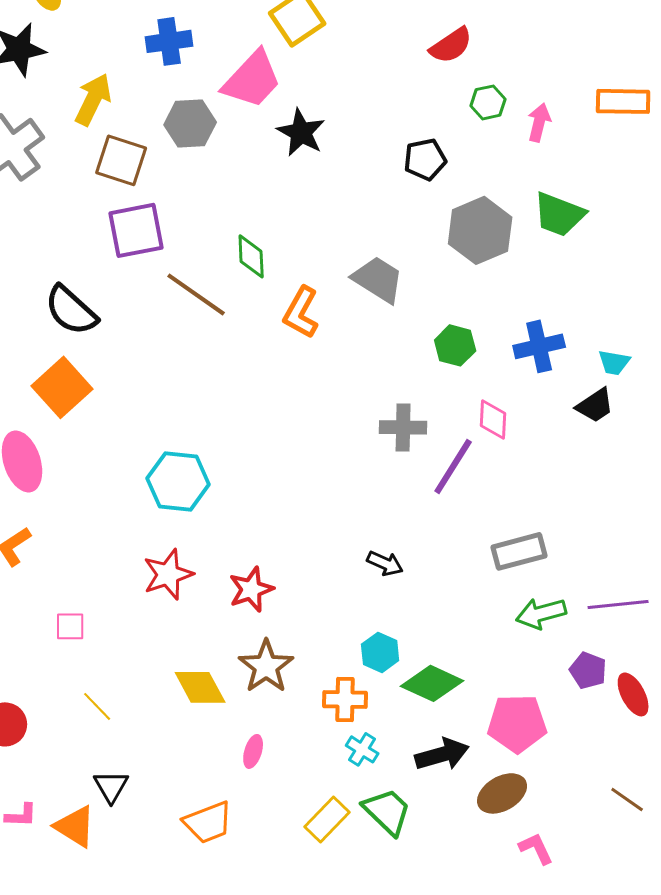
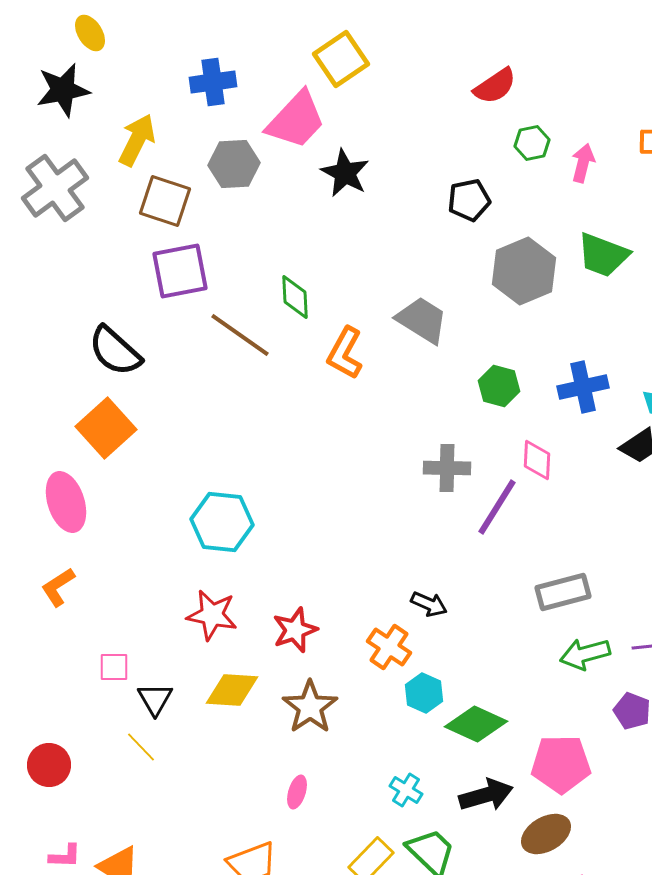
red star: (168, 574) -> (212, 615), turned 30
yellow diamond: (200, 687) -> (232, 690), moved, turned -58
orange cross: (345, 699) -> (389, 647), moved, turned 33
black triangle: (111, 786) -> (155, 699), moved

